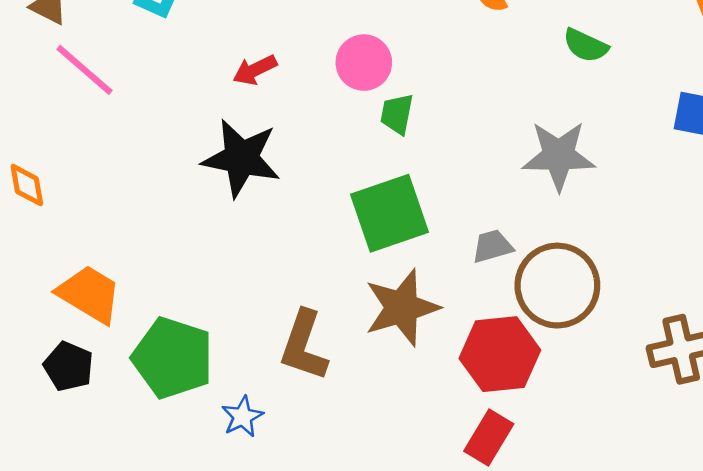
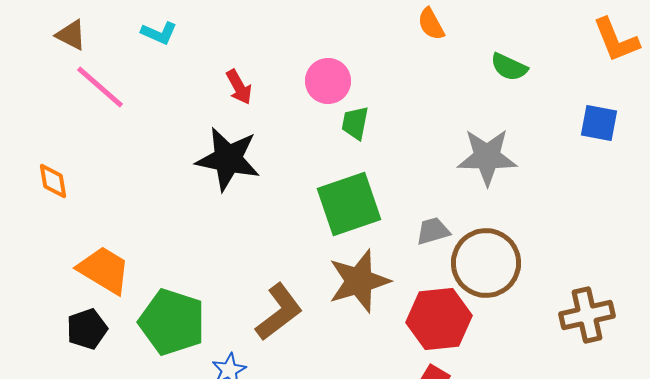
red arrow: (255, 70) -> (239, 87), turned -93
brown L-shape: (304, 346) -> (279, 312), turned -146
black pentagon: (69, 366) -> (87, 329), turned 30

